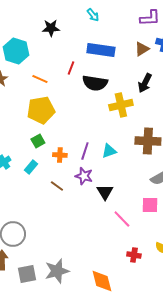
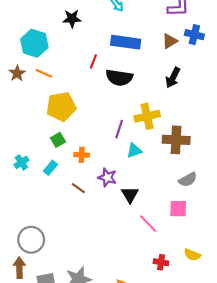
orange line: (40, 79) -> (44, 73), moved
yellow cross: (121, 105) -> (147, 116), moved
purple line: (85, 151) -> (119, 129), moved

